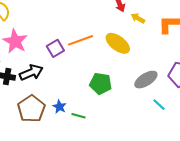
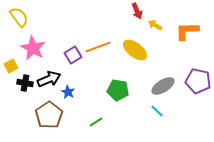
cyan line: (159, 105) -> (157, 111), moved
blue star: (59, 107) -> (68, 92), moved
green line: (79, 116) -> (96, 122), turned -48

